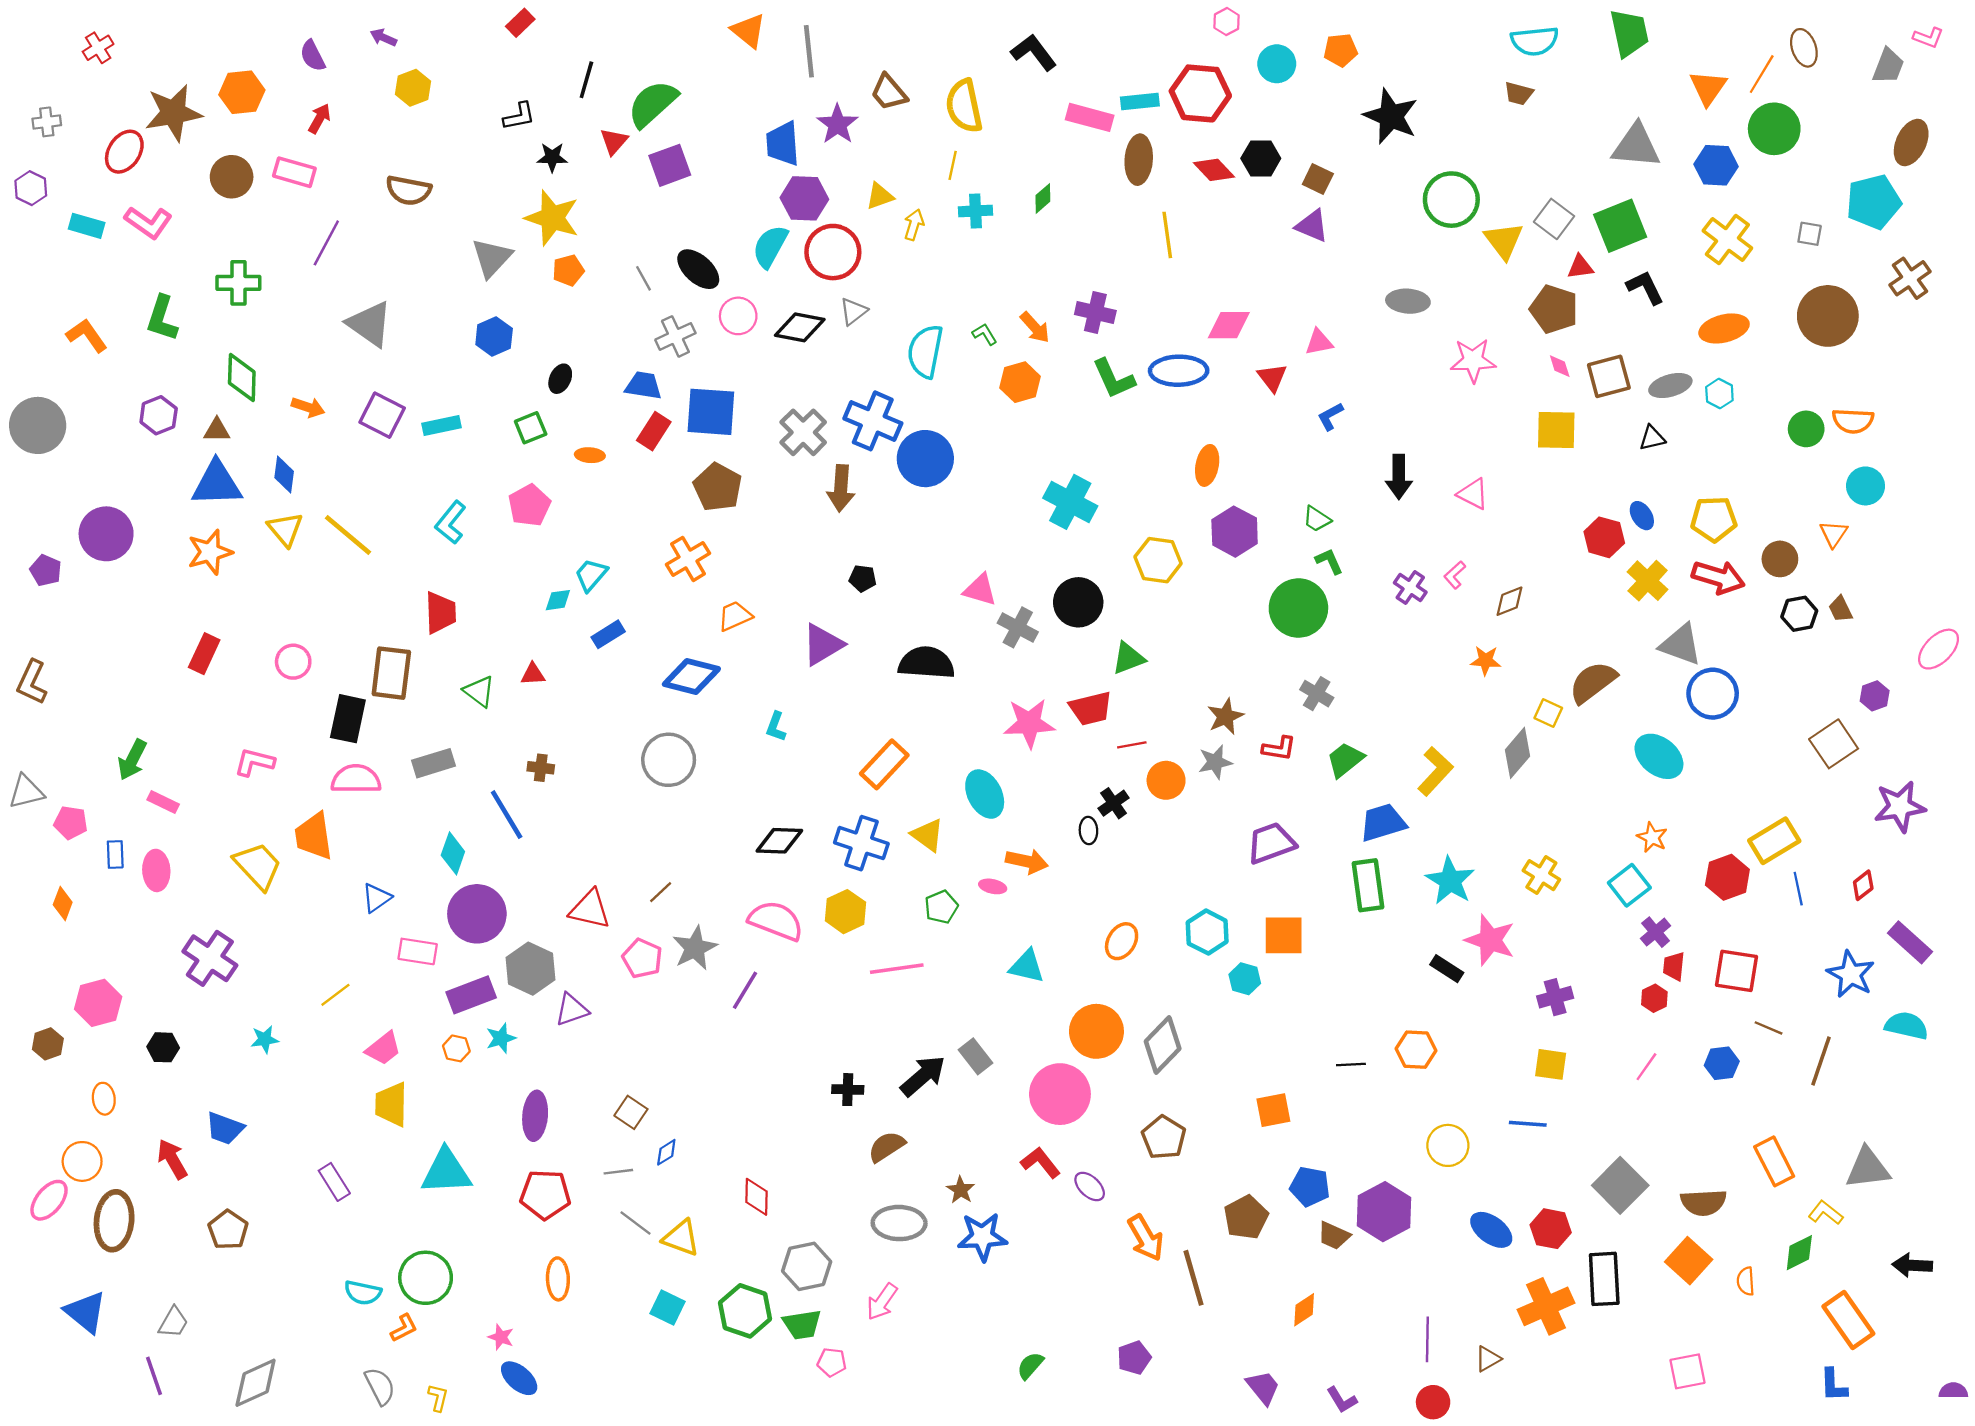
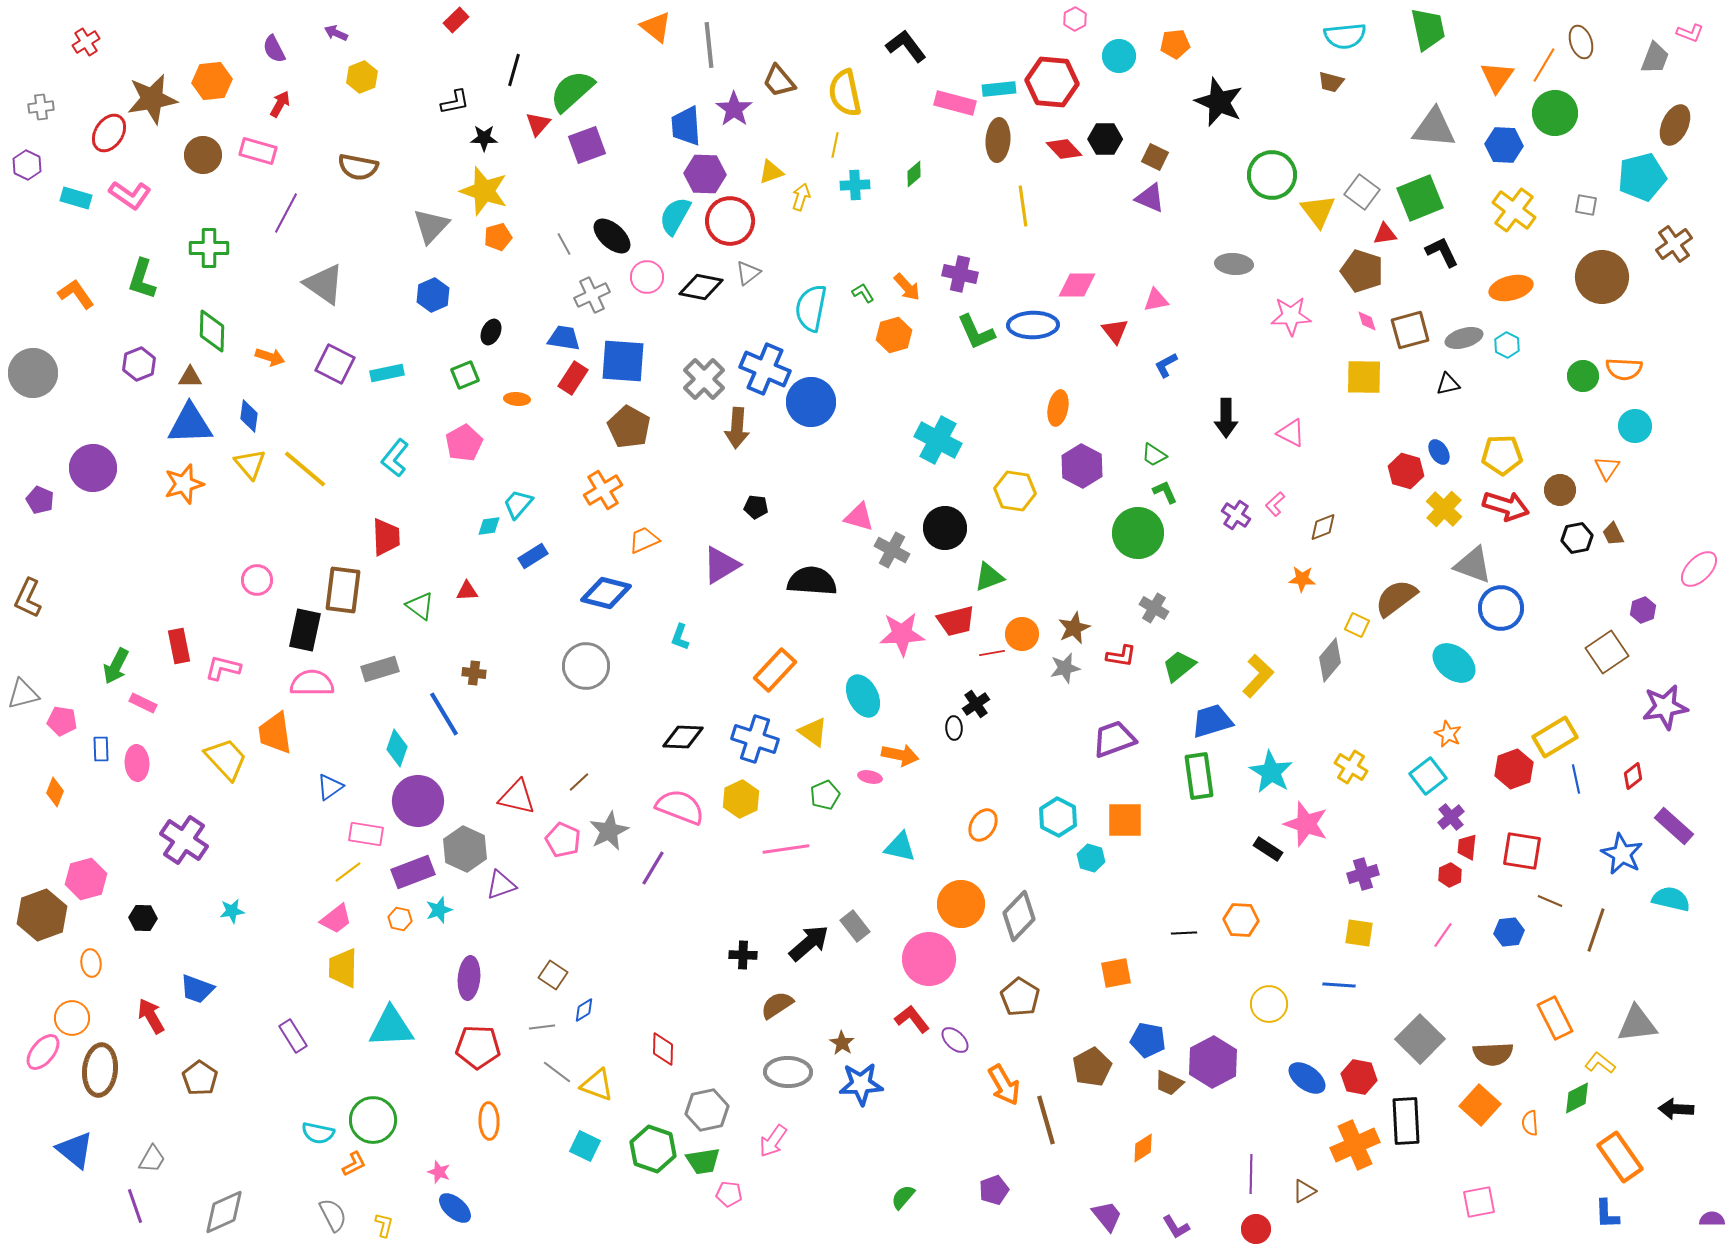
red rectangle: (204, 654) -> (179, 646), moved, turned -36
orange circle: (1166, 780) -> (1022, 634), moved
yellow line: (335, 995) -> (348, 872), moved
brown hexagon: (48, 1044) -> (42, 915), size x1.8

